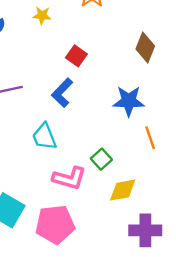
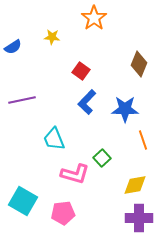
blue L-shape: (62, 93) -> (87, 102), moved
yellow diamond: (123, 190) -> (135, 185), moved
pink pentagon: (55, 224) -> (63, 213), size x0.7

